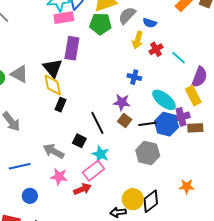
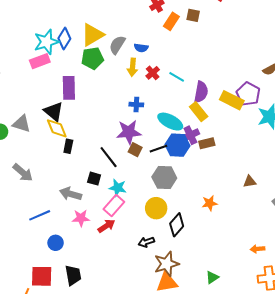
pink rectangle: (64, 18) -> (40, 61), moved
purple star: (122, 102) -> (129, 132), size x1.4
yellow circle: (133, 199) -> (156, 208), moved

